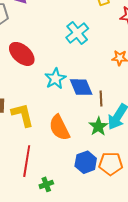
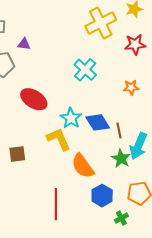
yellow L-shape: (23, 115) -> (59, 139), moved
blue hexagon: (86, 162) -> (102, 196), moved
green cross: (46, 184) -> (121, 218), moved

